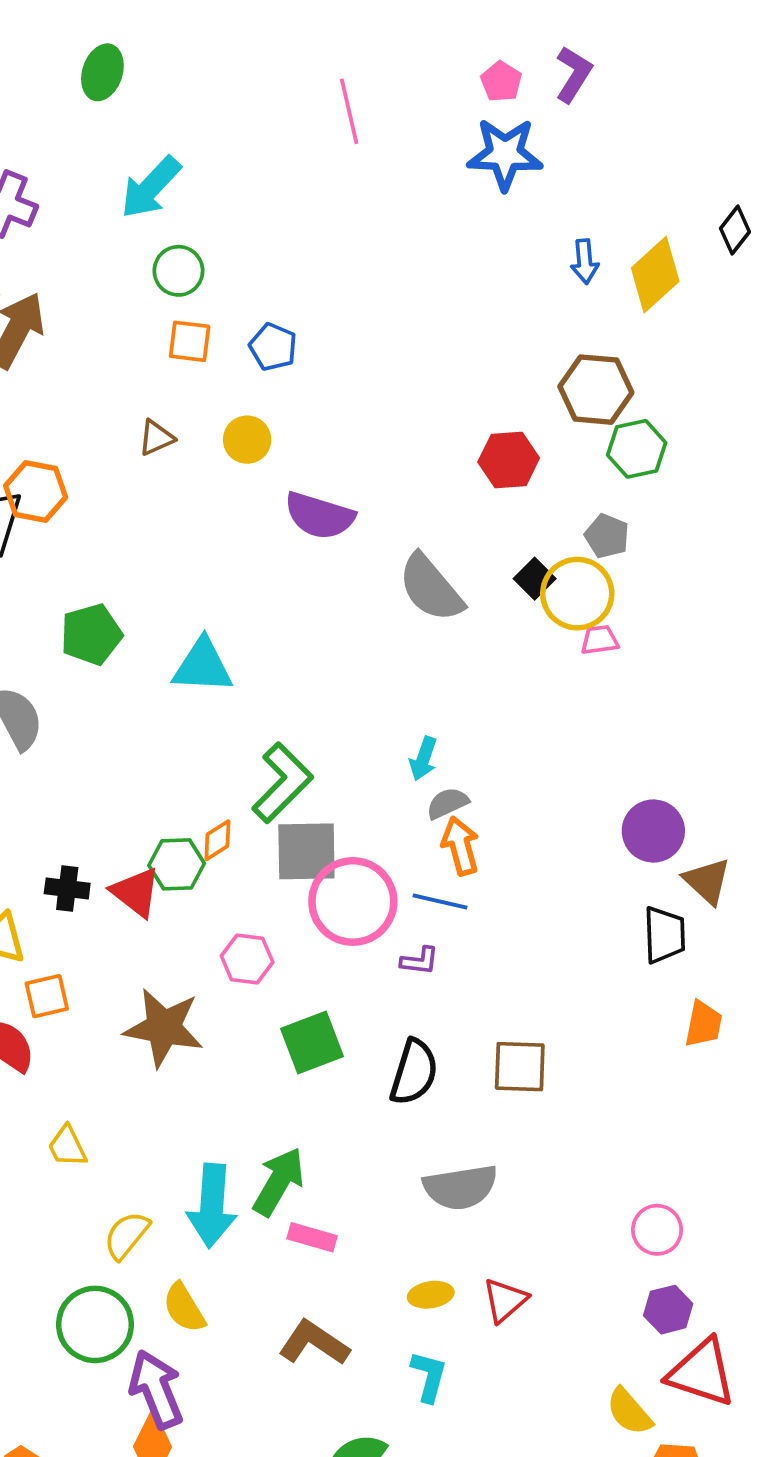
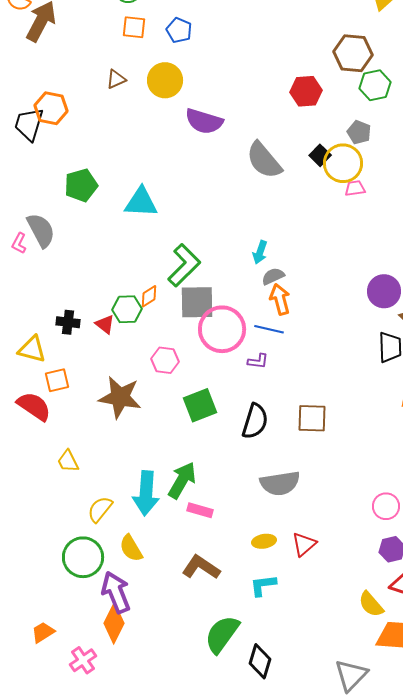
yellow circle: (247, 440) -> (165, 80), size x1.4
red triangle: (136, 892) -> (105, 324), size x0.7
cyan L-shape: (429, 1376) -> (263, 585), turned -112

